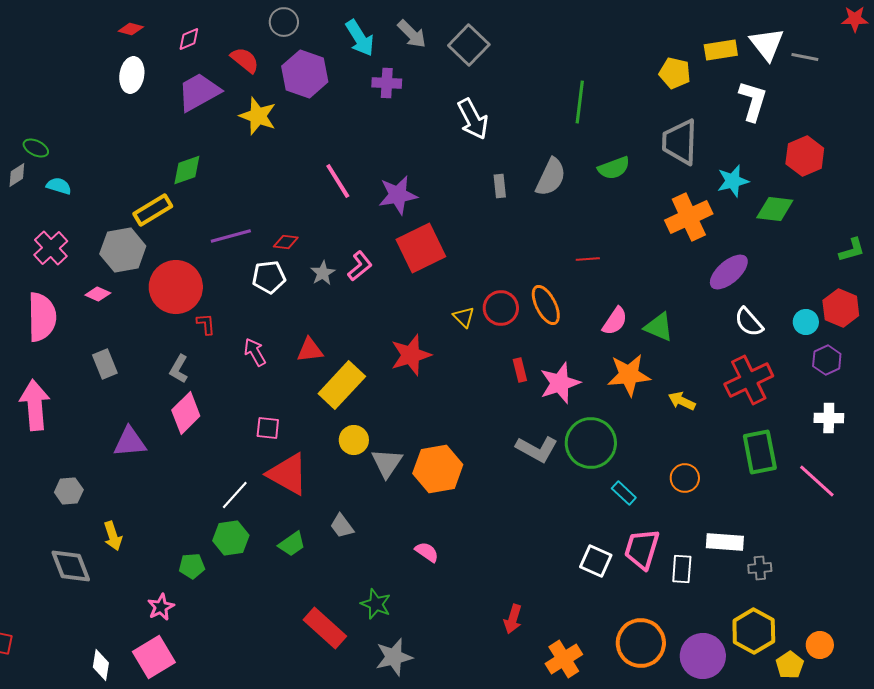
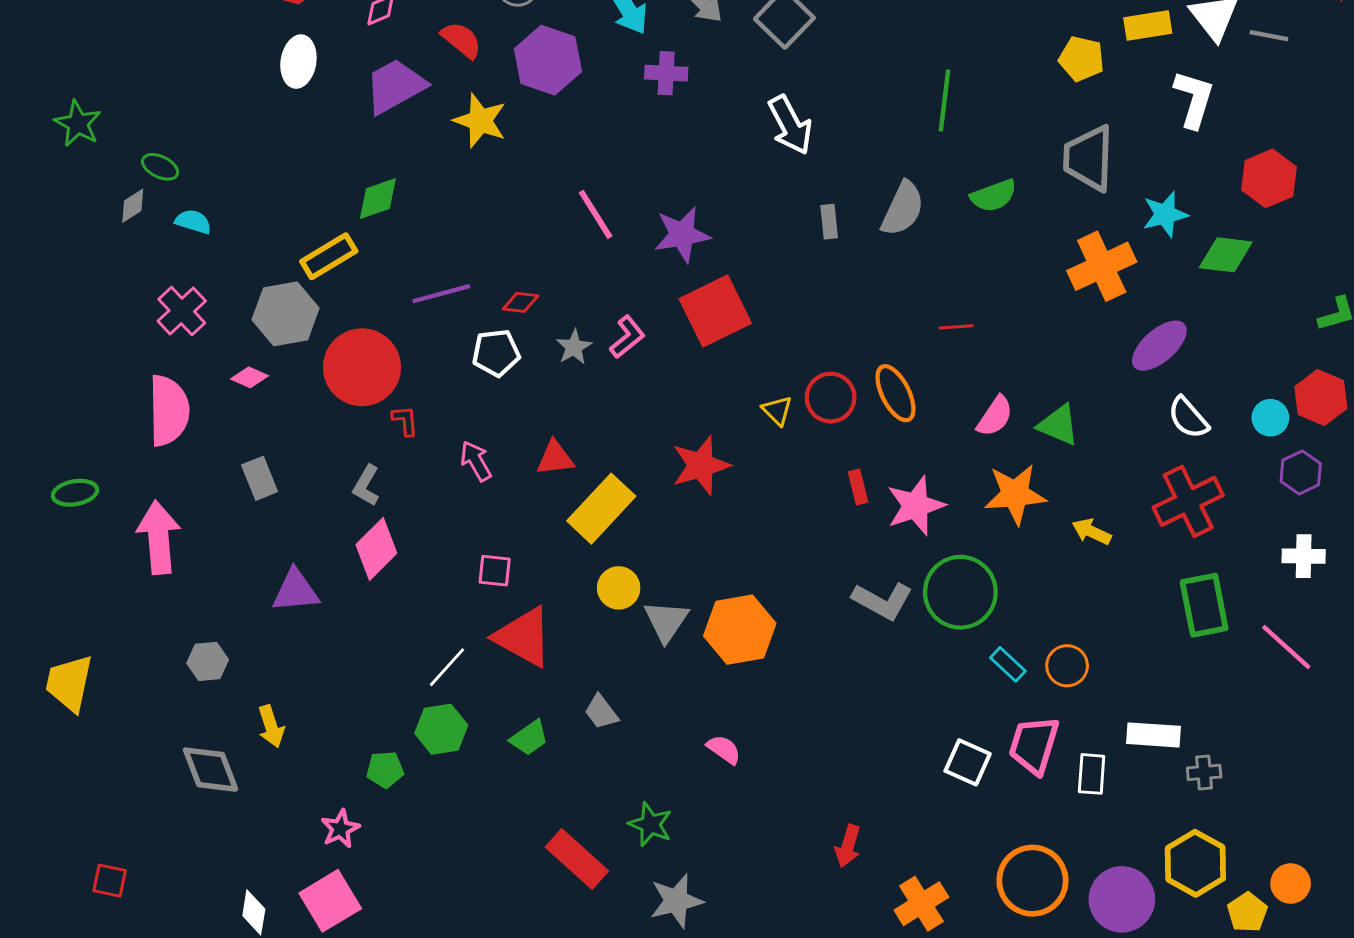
orange circle: (685, 478) -> (1067, 666), moved

